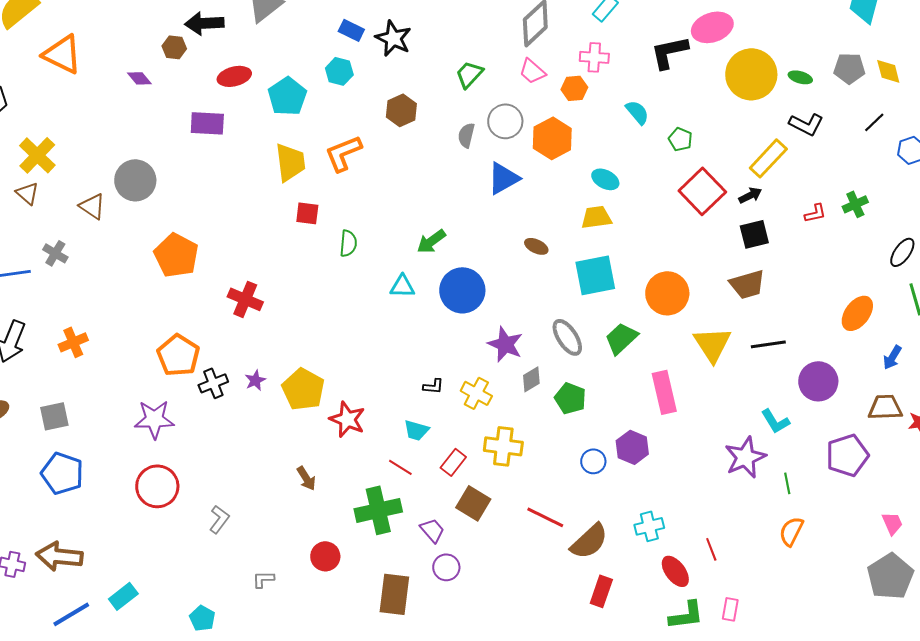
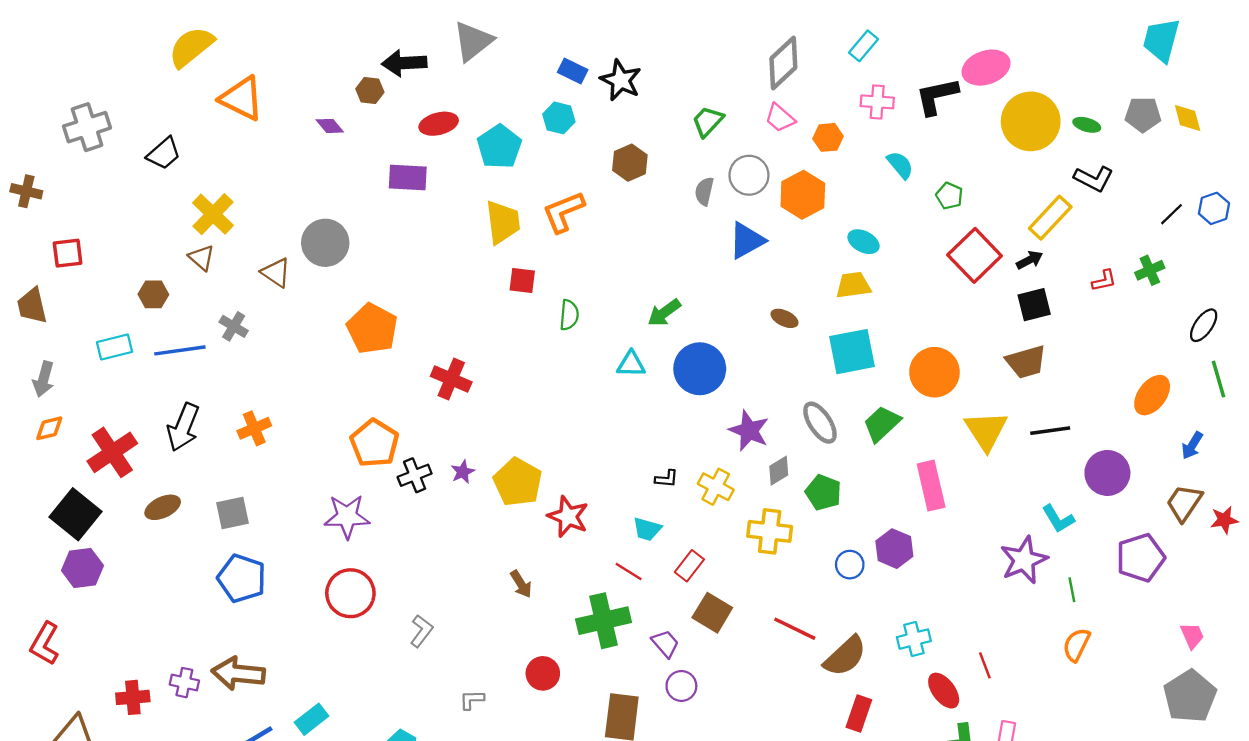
pink cross: (594, 57) -> (877, 102), moved
black line: (874, 122) -> (1172, 214), moved
brown trapezoid: (885, 407) -> (1184, 503), turned -54
yellow cross: (503, 446) -> (770, 531), moved

